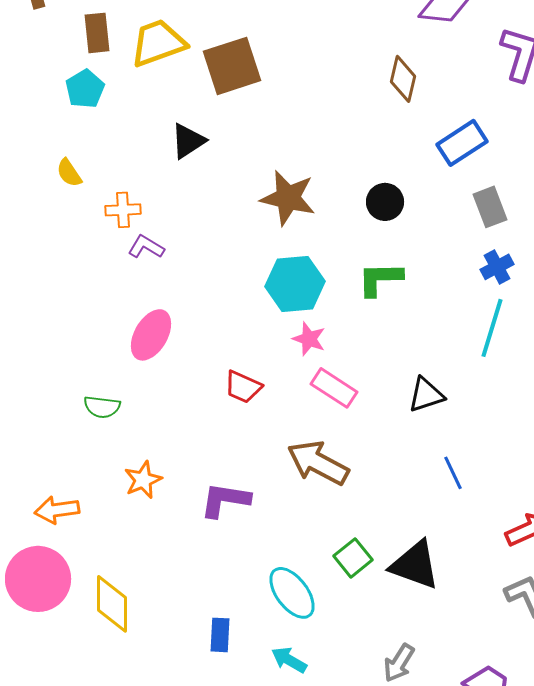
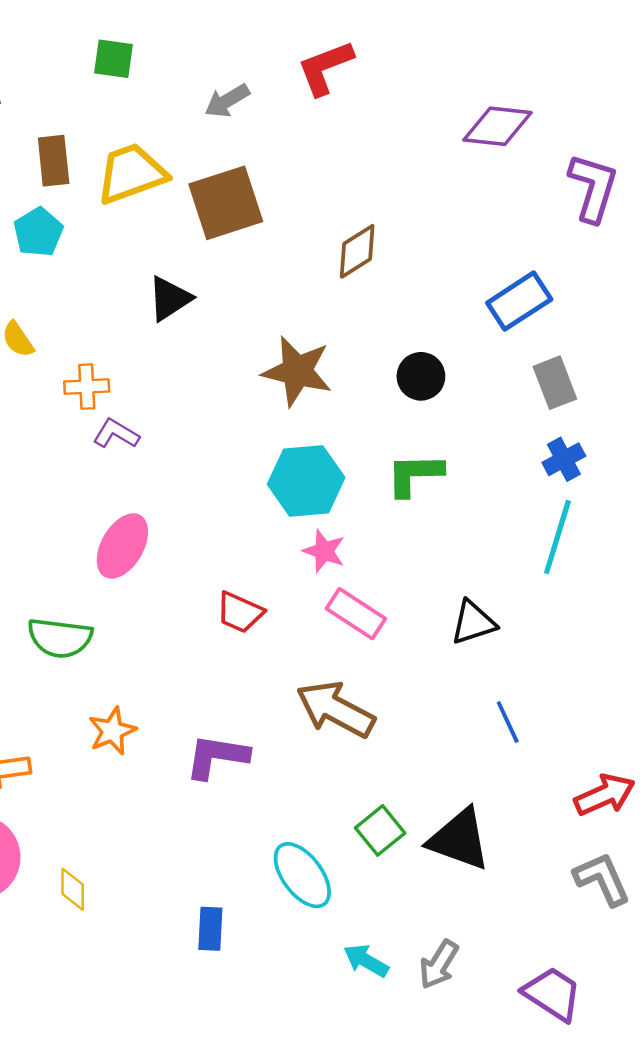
brown diamond: (403, 79) -> (357, 251), moved, turned 45
green semicircle: (102, 407) -> (60, 638), size x1.4
yellow diamond: (112, 604) -> (73, 889), size x0.6
cyan arrow: (289, 660) -> (366, 961), moved

